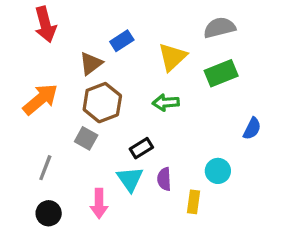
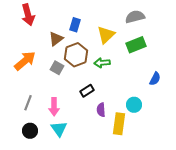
blue rectangle: (122, 41) -> (75, 25), turned -40
brown hexagon: (102, 103) -> (76, 55), moved
gray square: (86, 138) -> (57, 68), moved
cyan triangle: (130, 179) -> (59, 129), moved
yellow rectangle: (193, 202) -> (119, 124), size x1.5
pink arrow: (99, 203) -> (54, 107), moved

